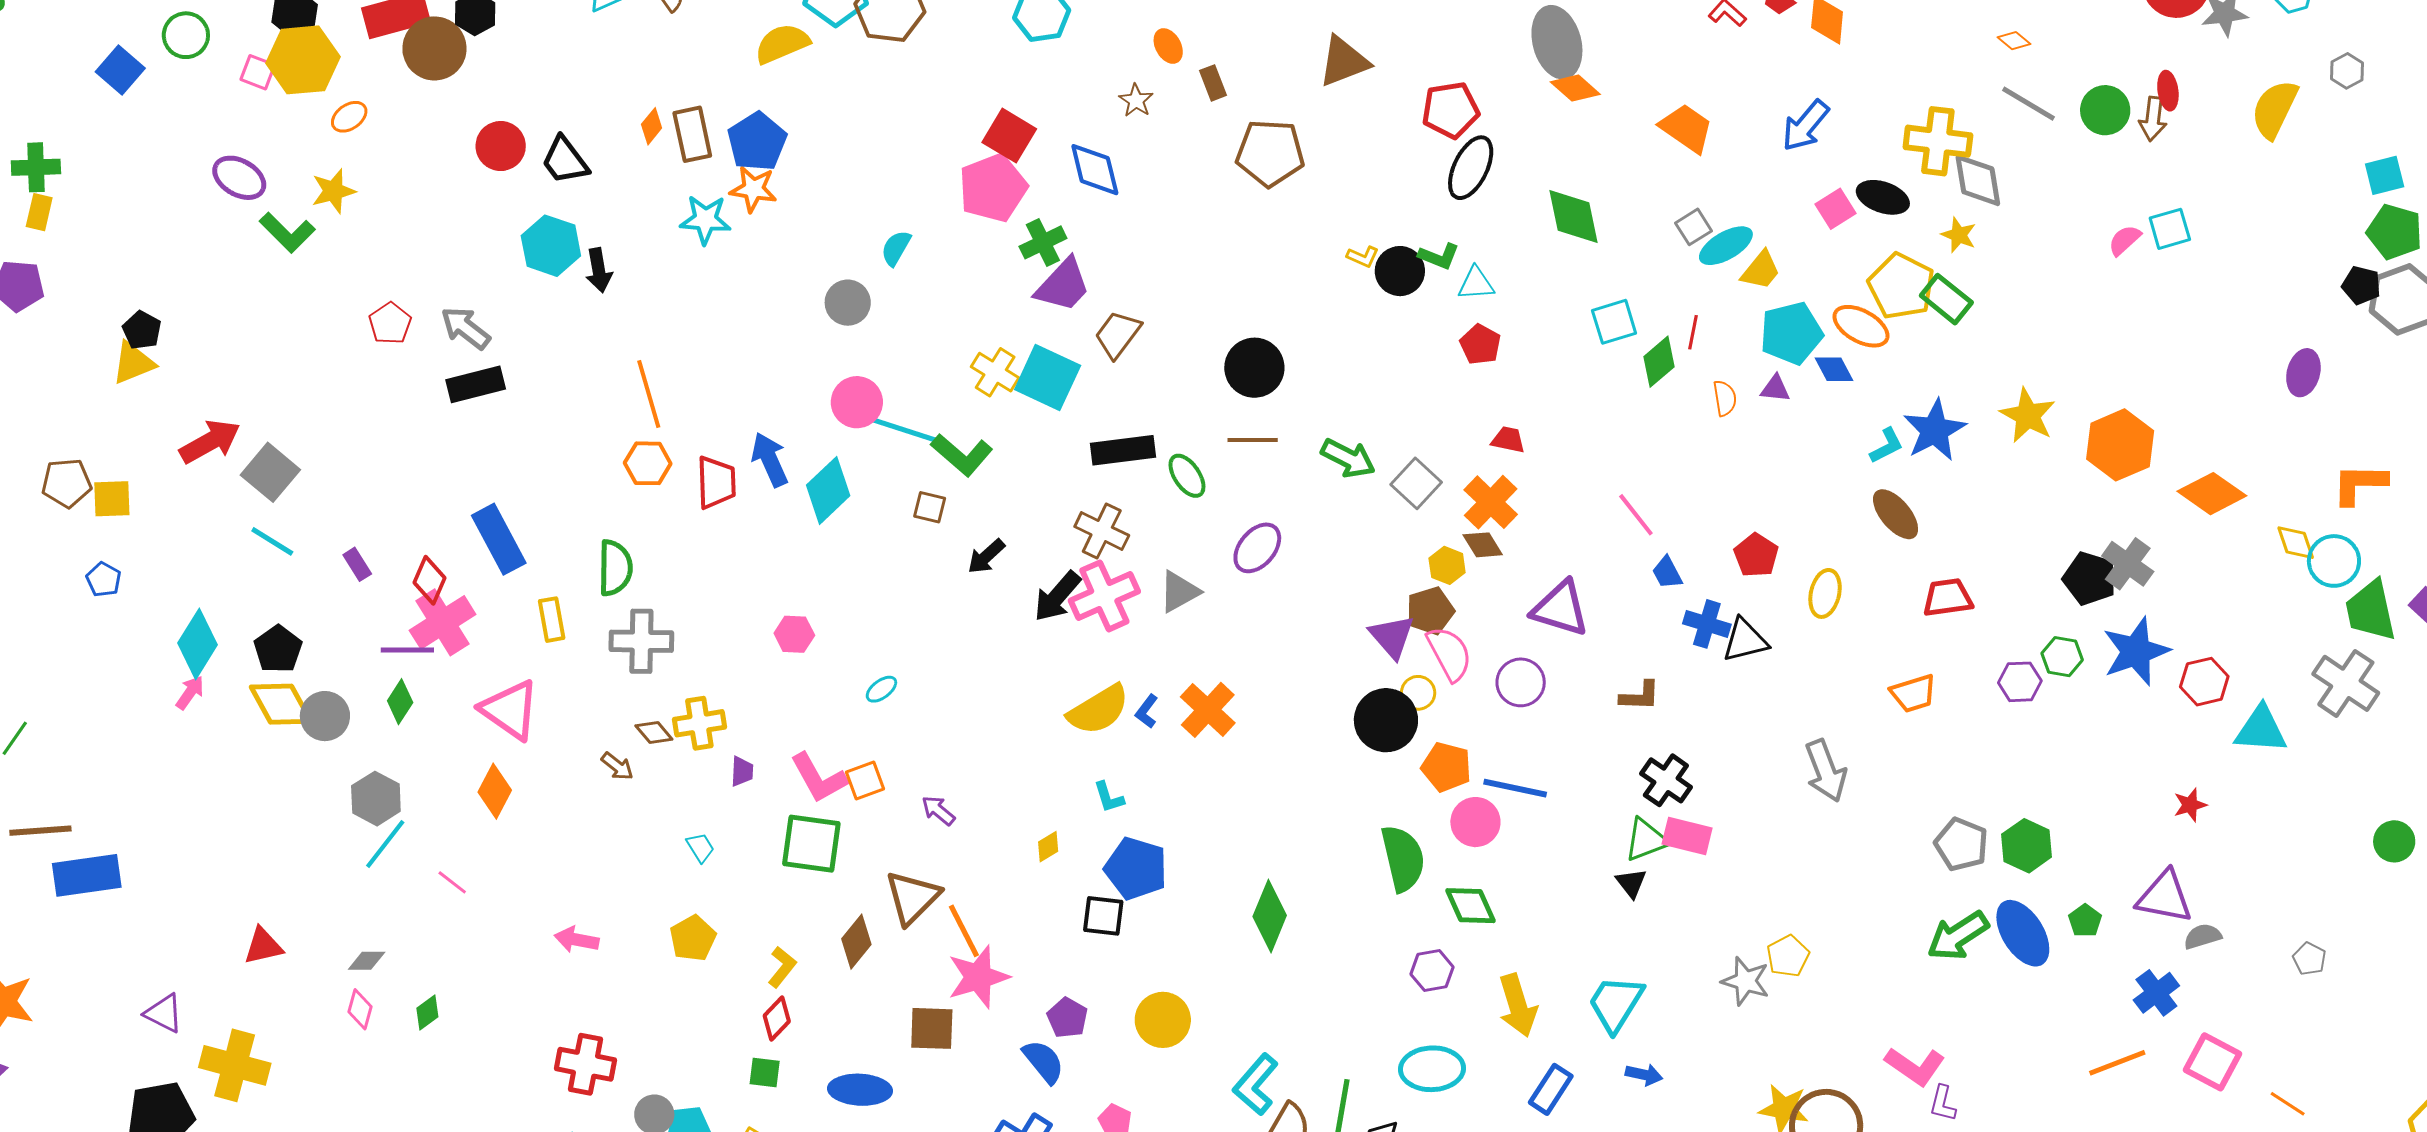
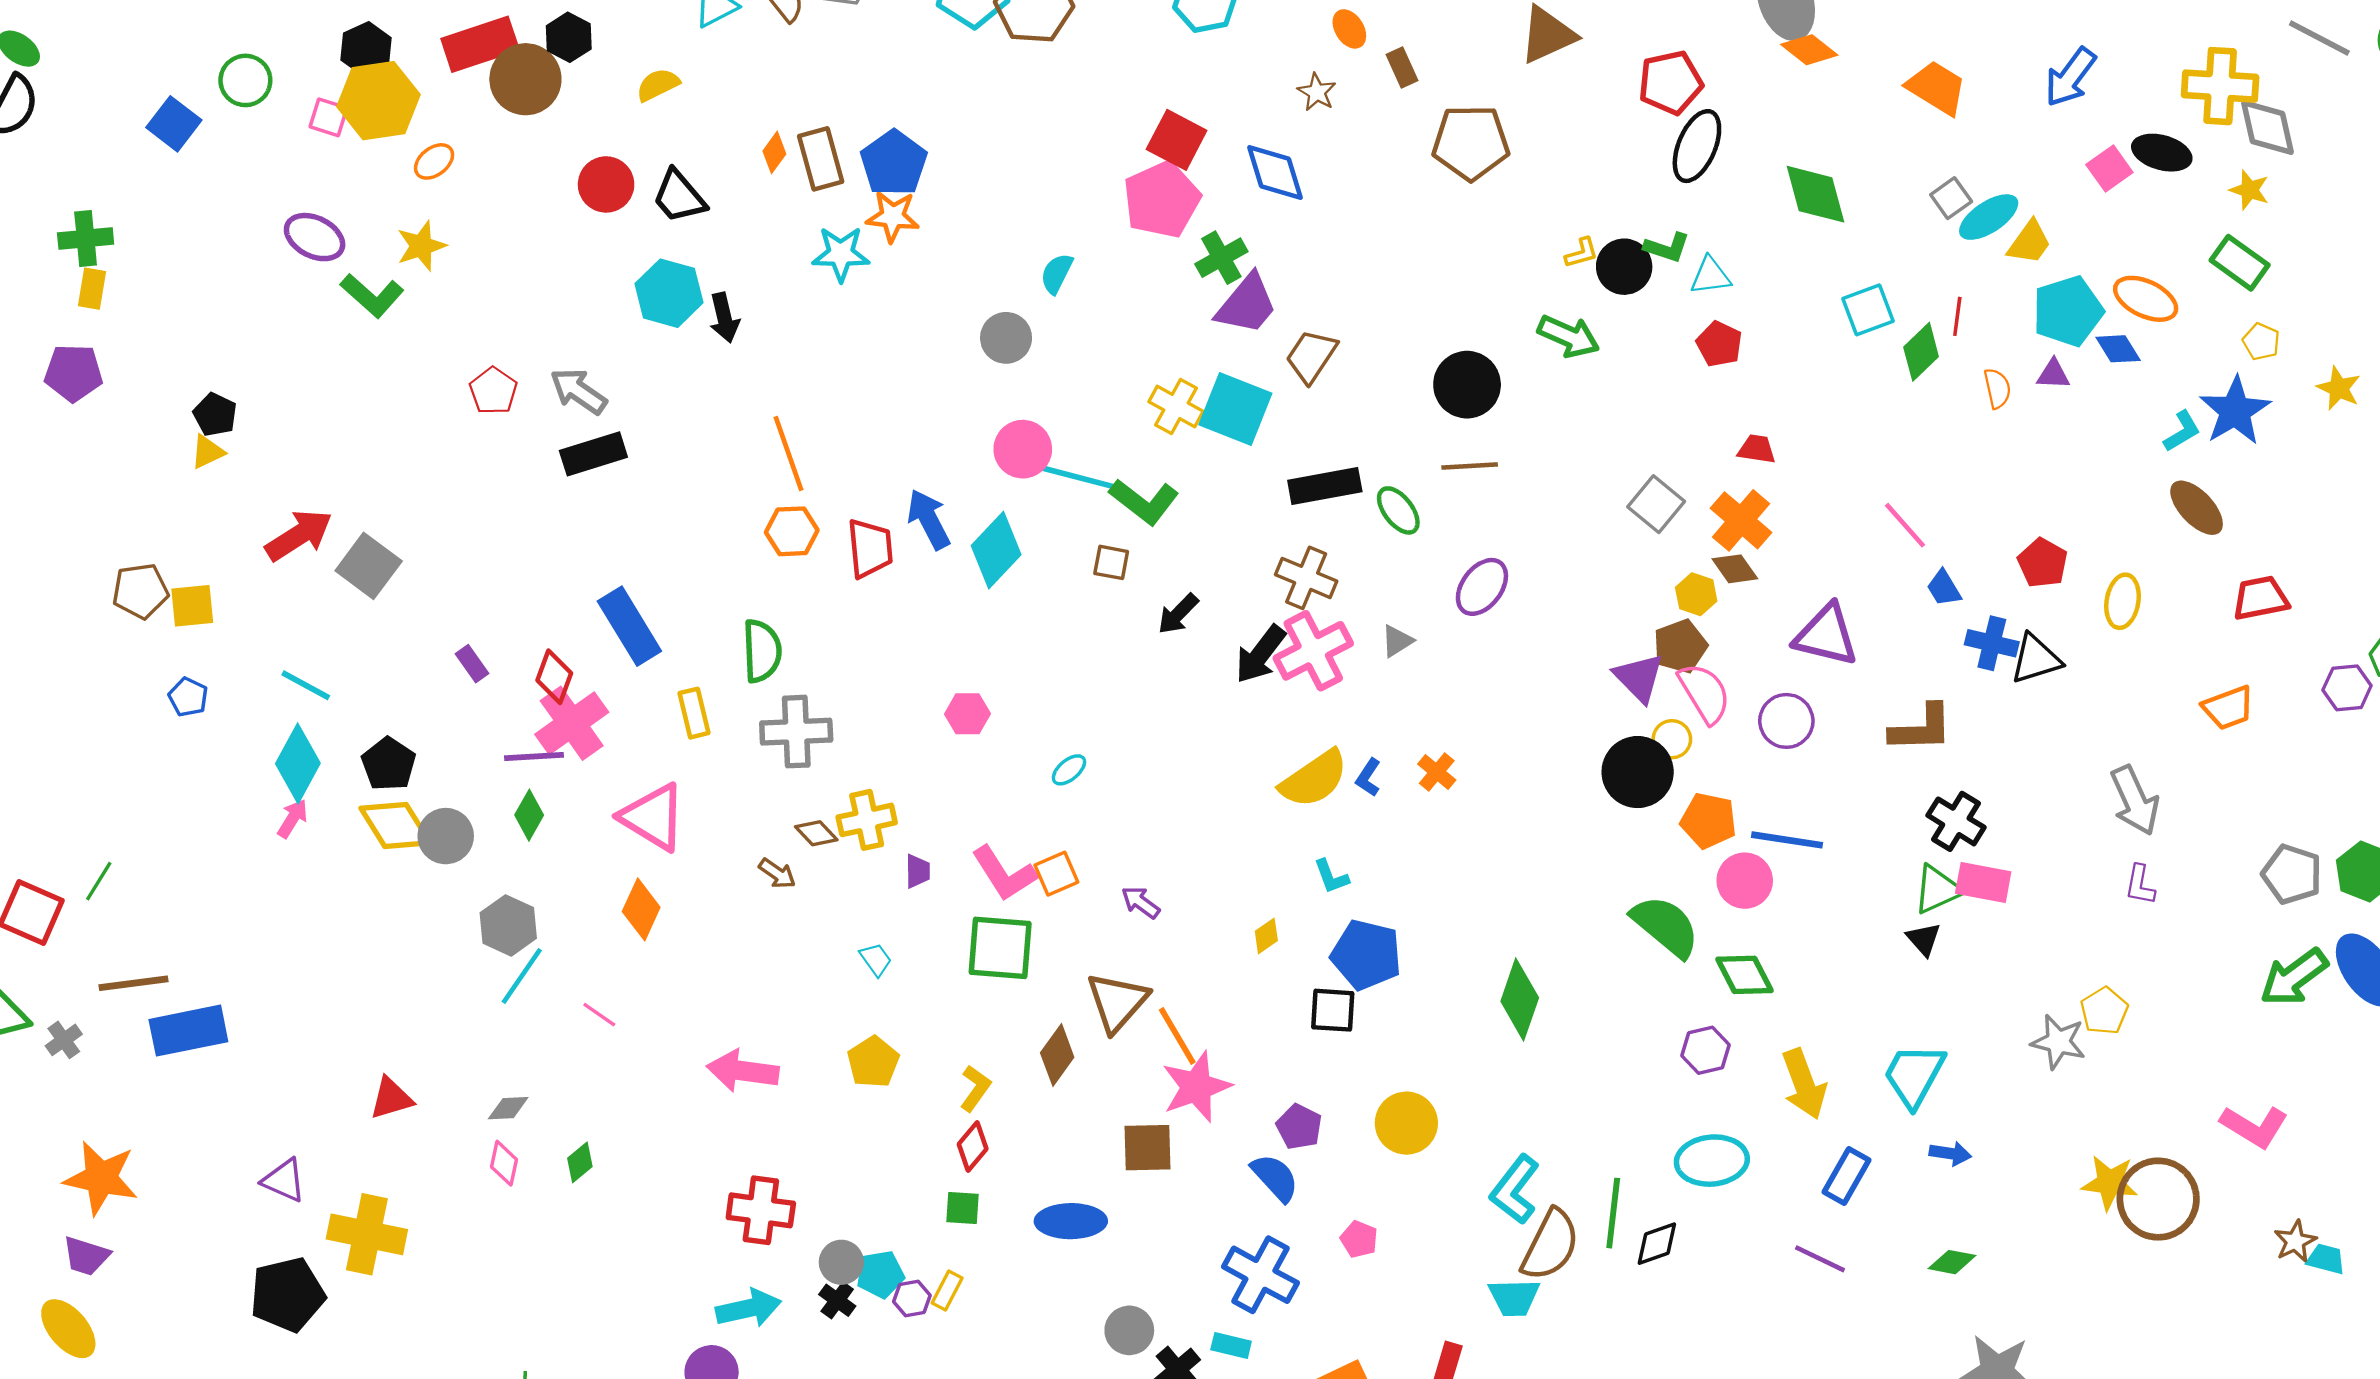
yellow semicircle: (782, 44) -> (658, 85), moved, size x0.7
yellow L-shape: (1363, 257) -> (1582, 253), turned -36
yellow pentagon: (1901, 286) -> (2261, 342), moved, size x0.5
yellow triangle: (133, 363) -> (207, 452), size x0.7
yellow star: (2028, 416) -> (2339, 388), size x0.7
green arrow: (1348, 458) -> (1569, 336), moved
cyan line: (272, 541) -> (306, 685), moved
gray triangle: (1179, 592) -> (1397, 641), size x0.7
brown L-shape: (1640, 696) -> (1921, 728), size x1.4
orange cross: (1208, 710) -> (1437, 772), size x0.6
green semicircle: (1403, 858) -> (1666, 926), turned -34
pink arrow: (577, 940) -> (743, 1071), size x1.4
purple L-shape: (1943, 1103) -> (2140, 885), moved

